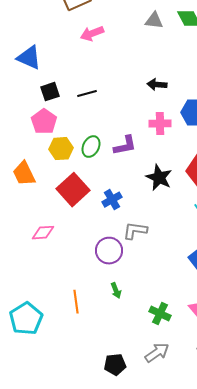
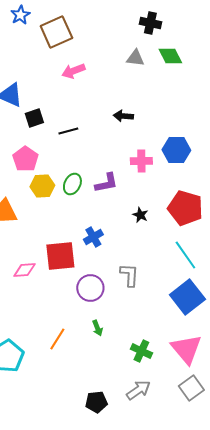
black arrow: (157, 85) -> (123, 116), moved
black square: (50, 92) -> (34, 118), moved
black star: (159, 178) -> (140, 215), size x0.6
red square: (73, 190) -> (60, 256), moved, turned 36
gray L-shape: (135, 231) -> (129, 275), moved, turned 85
orange line: (76, 302) -> (57, 339), turned 40

